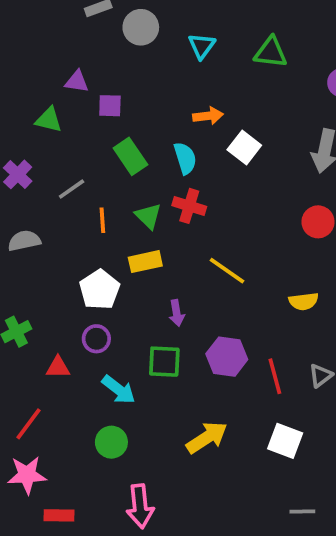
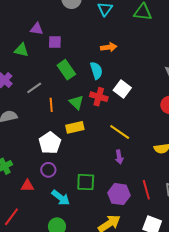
white square: (244, 147) -> (122, 89), moved
purple arrow: (177, 313) -> (119, 157), moved
purple hexagon: (227, 357) -> (119, 194), moved

